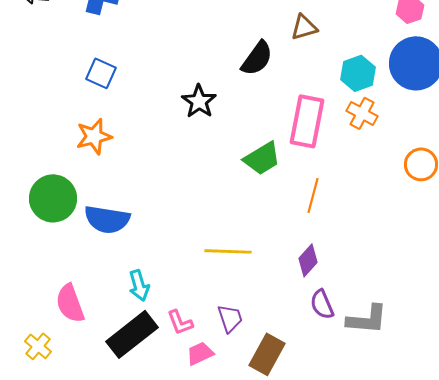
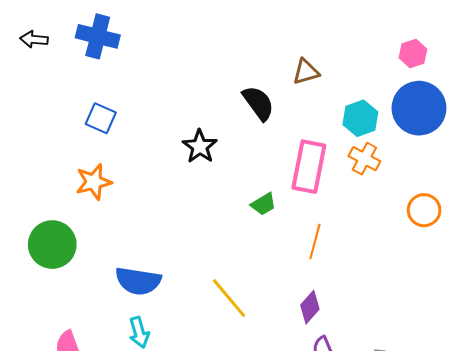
black semicircle: (257, 58) -> (258, 103), turned -72
green trapezoid: (262, 158) -> (263, 204), size x0.7
blue semicircle: (107, 219) -> (138, 281), moved
yellow line: (228, 251) -> (229, 298), turned 48

